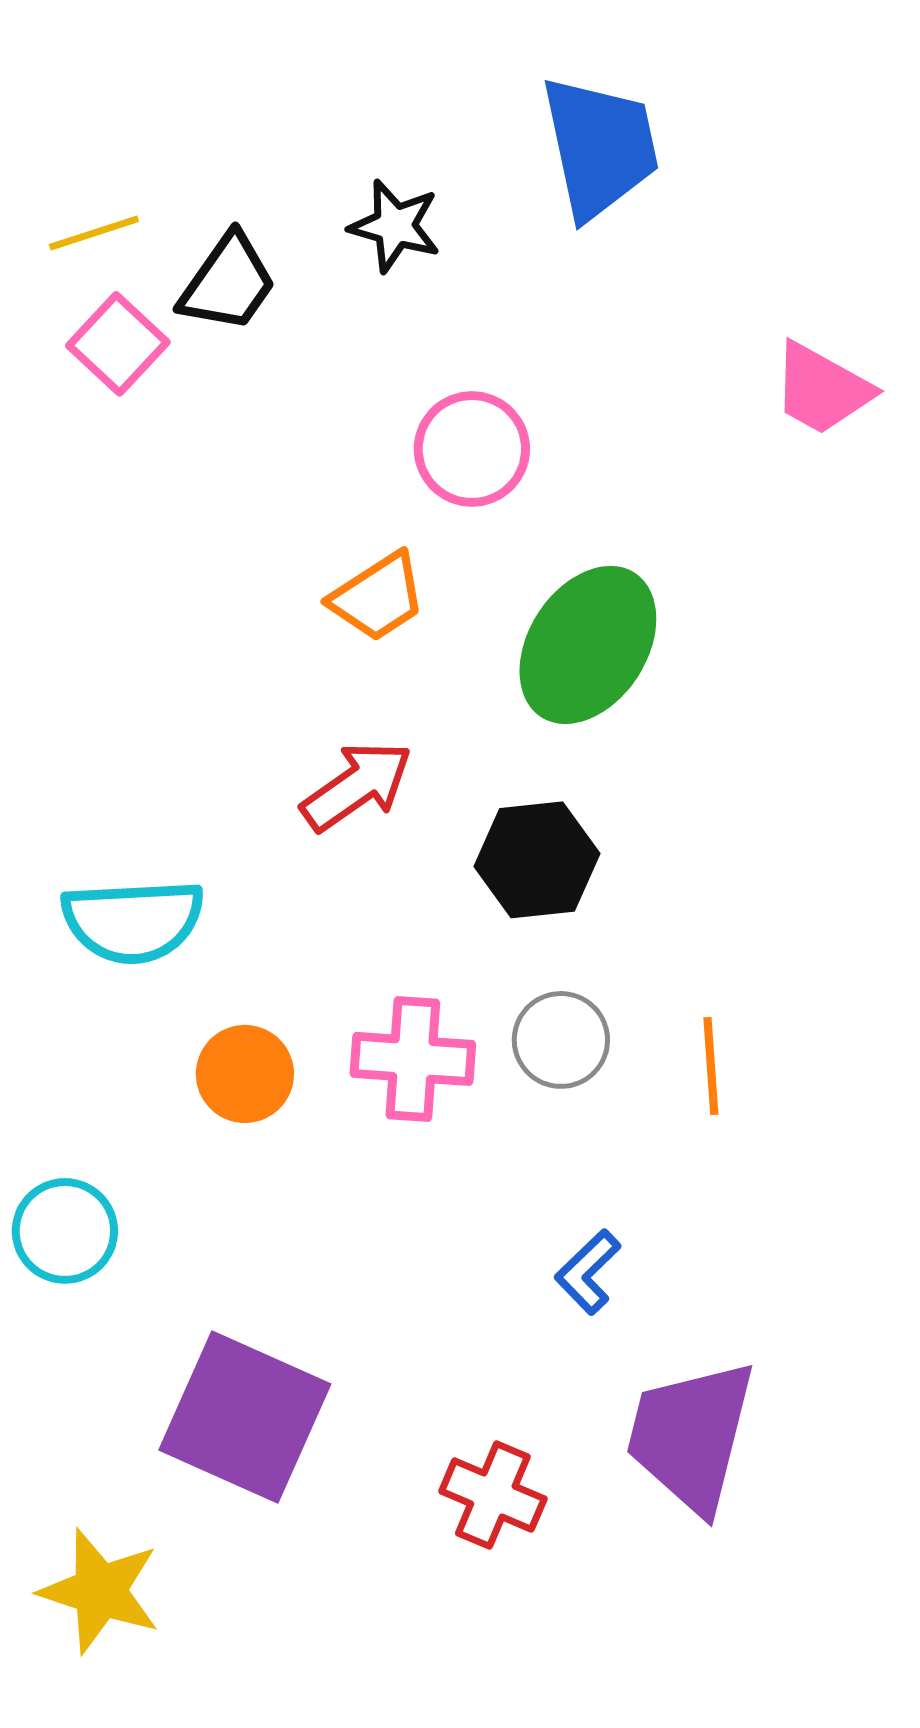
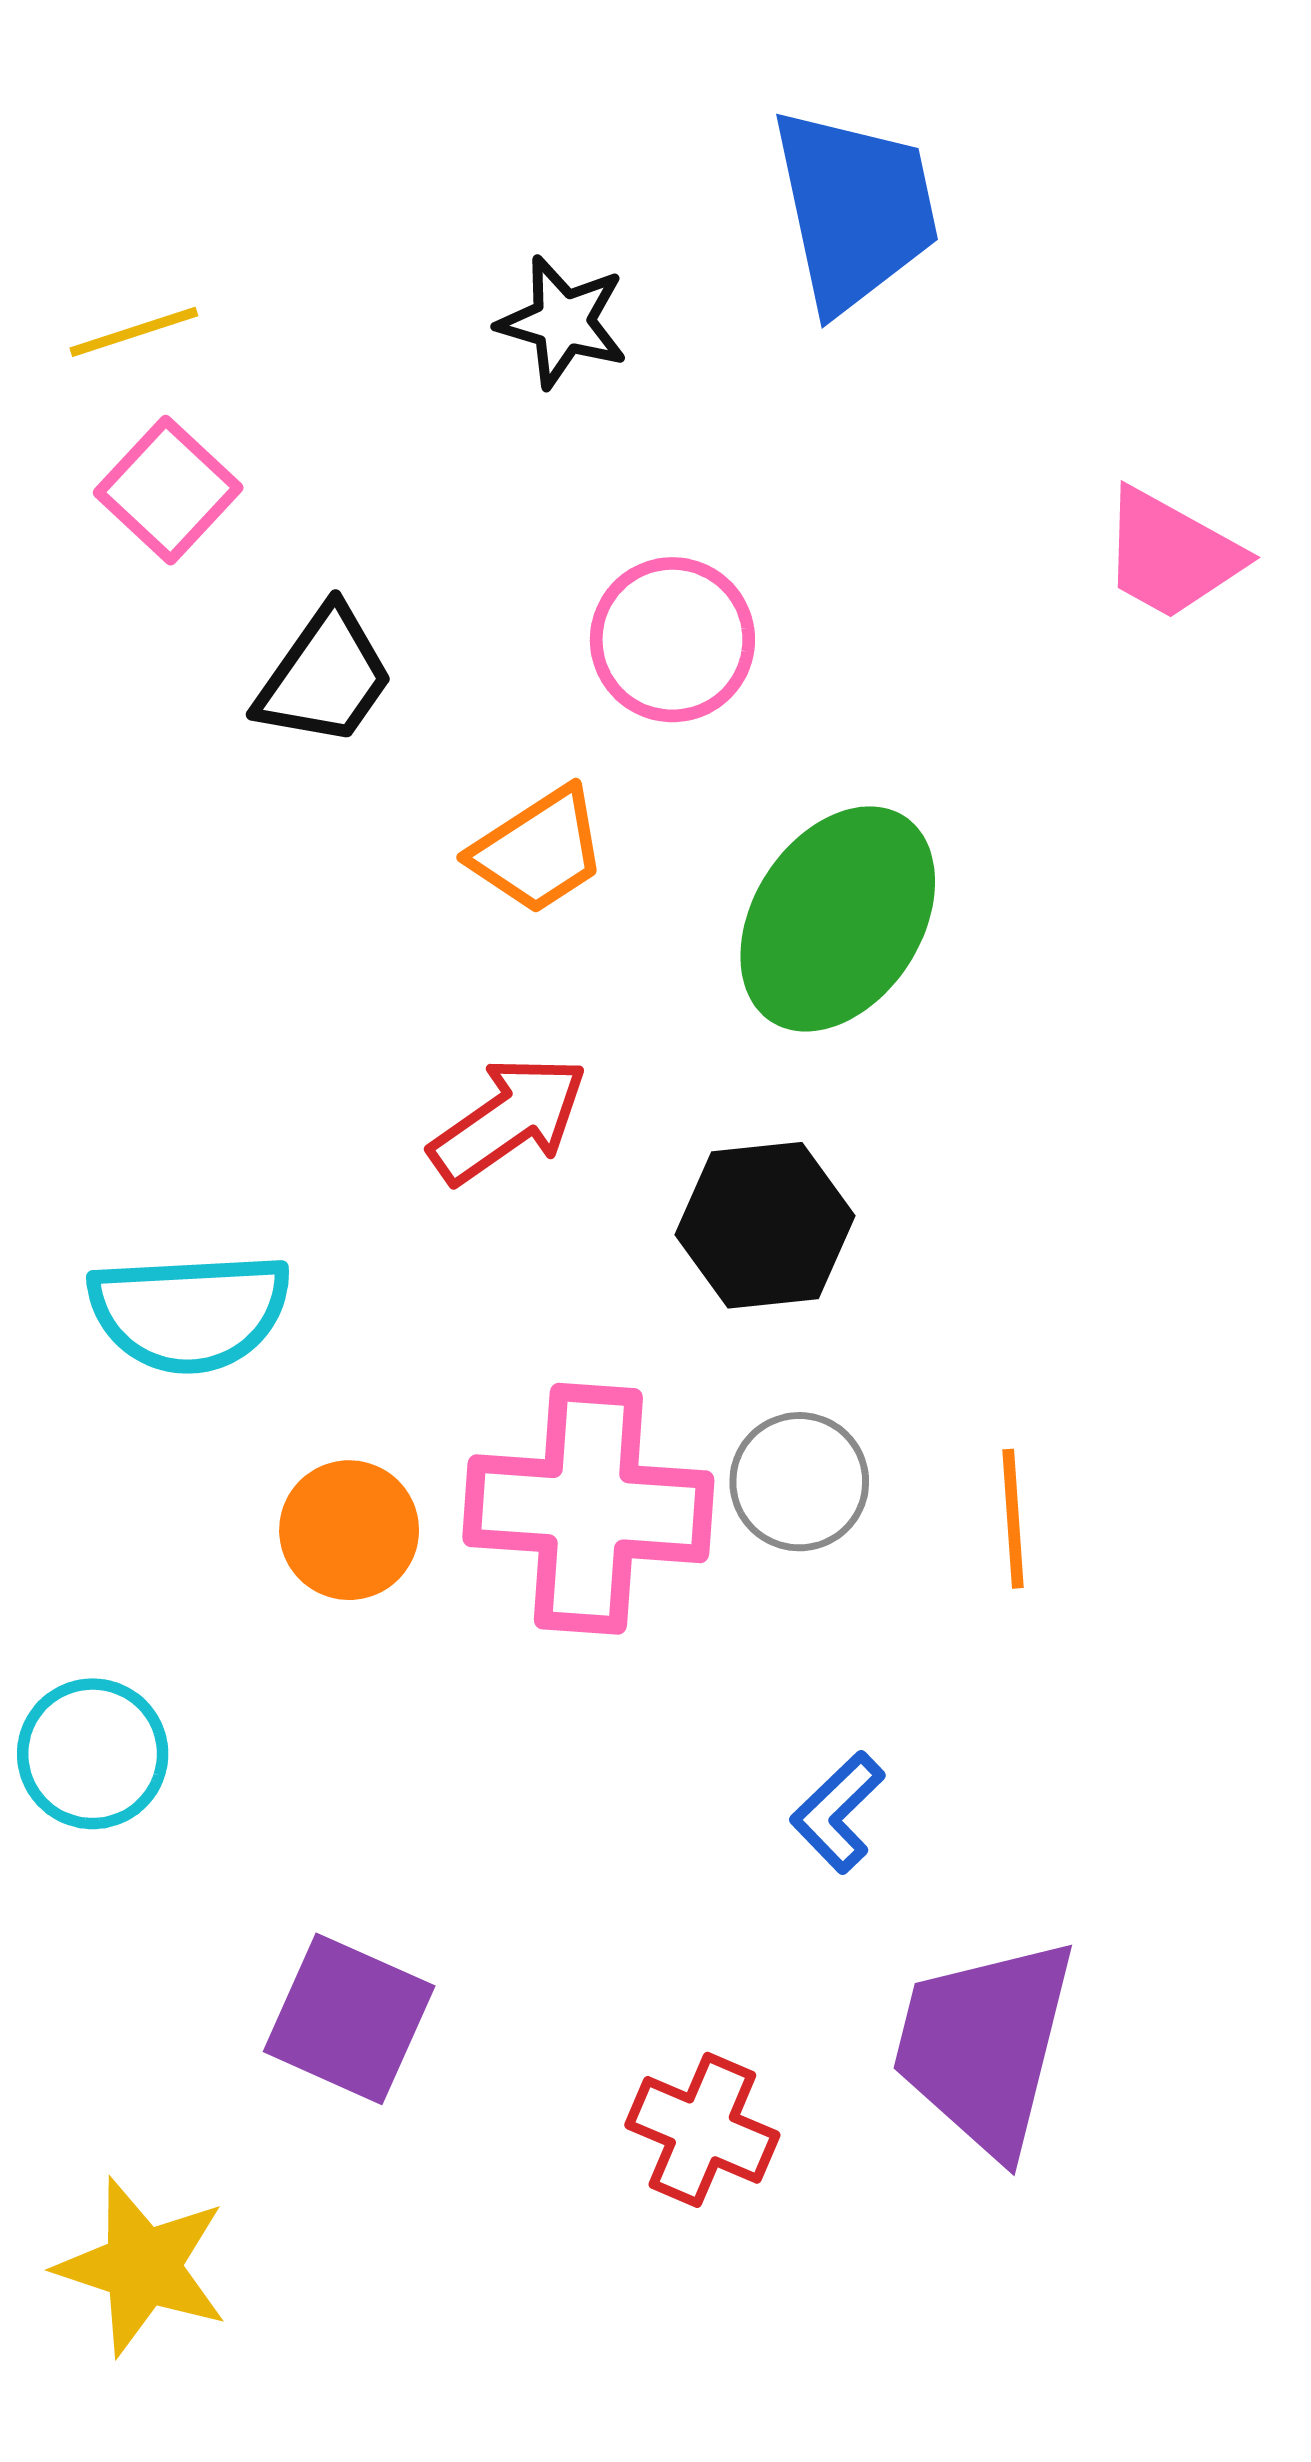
black trapezoid: (228, 283) -> (325, 677), moved
pink cross: (413, 1059) -> (588, 1509), size x1.4
purple square: (245, 1417) -> (349, 2019), size x0.7

